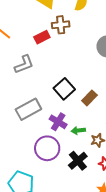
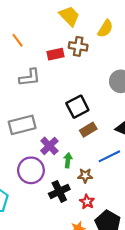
black square: (64, 89) -> (77, 107), moved
green arrow: (78, 130) -> (68, 160), turned 88

